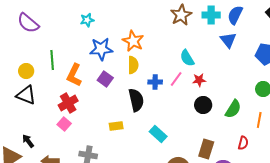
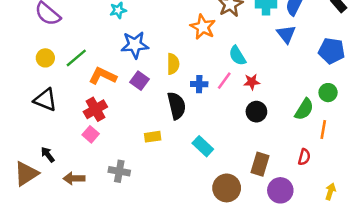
orange star: (133, 41) -> (203, 27), moved
green line: (52, 60) -> (76, 58), turned 54
yellow circle: (26, 71) -> (45, 58), moved
orange L-shape: (74, 75) -> (103, 76), turned 90
green semicircle: (233, 109) -> (304, 109), moved

